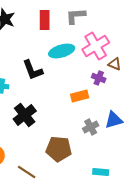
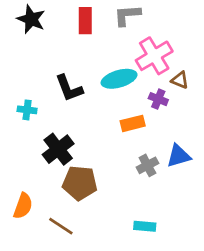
cyan ellipse: (62, 51) -> (119, 79), moved
brown pentagon: (59, 149) -> (80, 183), moved
cyan rectangle: (101, 172) -> (145, 226), moved

